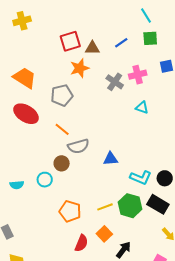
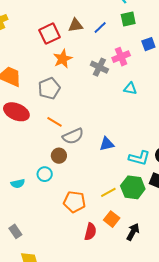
brown triangle: (92, 48) -> (76, 25), moved

